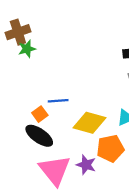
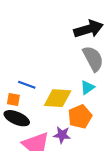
blue line: (58, 101) -> (27, 85), turned 36
orange square: (40, 114) -> (13, 99), turned -32

